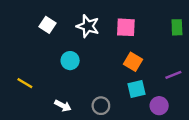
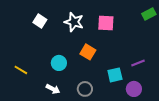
green rectangle: (177, 27) -> (149, 14), moved, turned 64
cyan circle: (70, 61) -> (59, 63), moved
orange square: (133, 62) -> (88, 52), moved
purple line: (173, 75) -> (138, 63), moved

